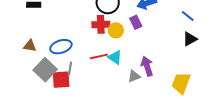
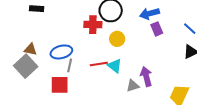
purple rectangle: (136, 22) -> (157, 29), moved
red cross: (101, 24) -> (93, 25), moved
gray line: (70, 69) -> (70, 65), moved
gray square: (45, 70) -> (26, 66), moved

